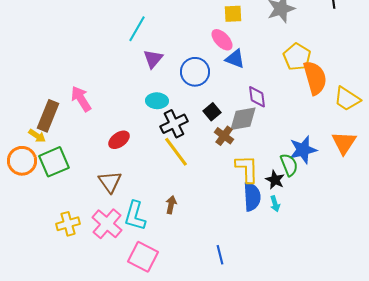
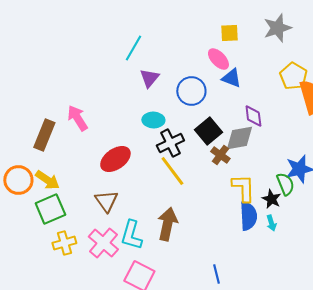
black square: (212, 112) -> (208, 131), size x1.5
yellow arrow: (37, 136) -> (47, 180), moved, size x1.4
red ellipse: (119, 140) -> (115, 159), size x1.4
green square: (54, 162) -> (50, 209), moved
brown arrow: (171, 205) -> (167, 224), size x1.8

